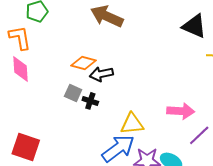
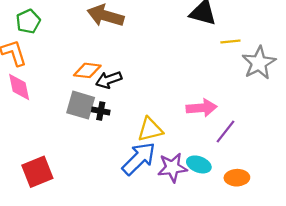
gray square: (73, 93) -> (81, 105), size x1.5
red square: (26, 147) -> (37, 172), turned -32

